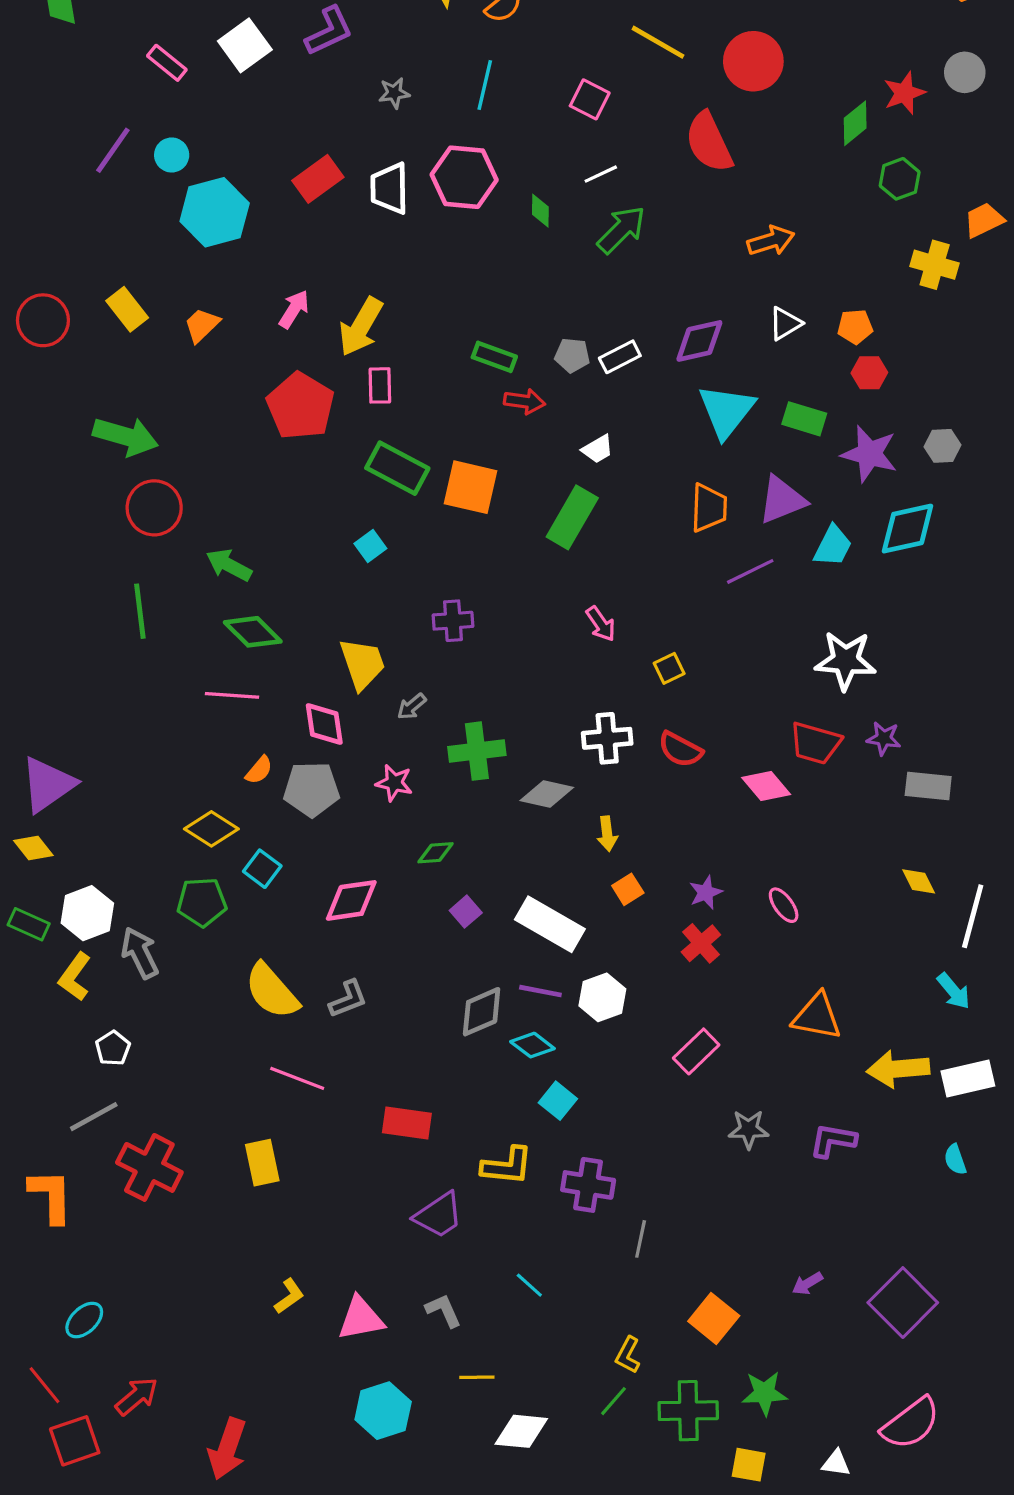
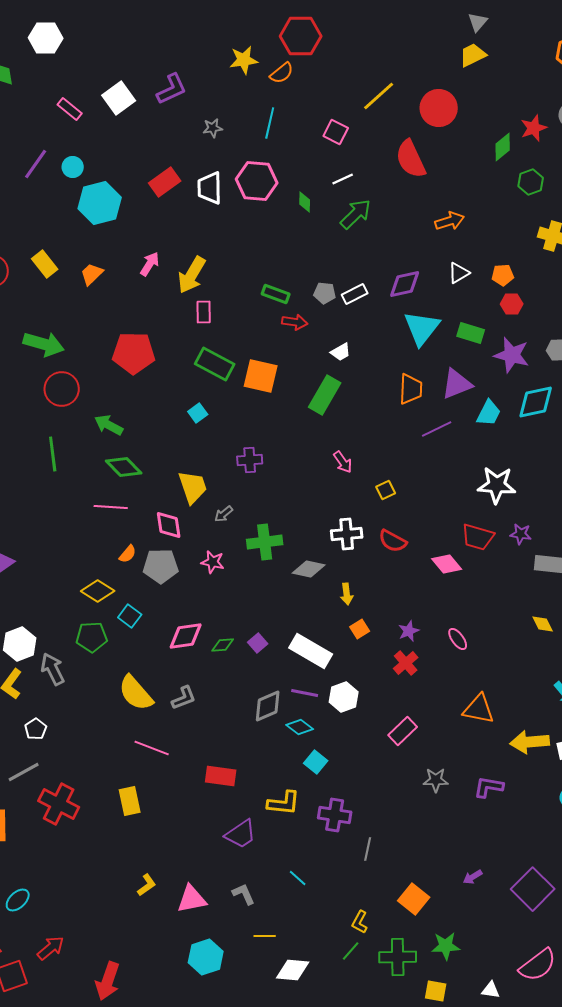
yellow line: (658, 42) -> (379, 96), turned -72
red pentagon: (300, 406) -> (134, 353), moved, turned -30
green diamond: (435, 853) -> (223, 645), moved

